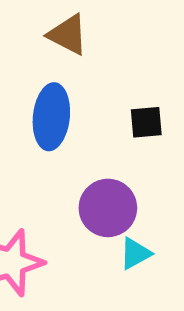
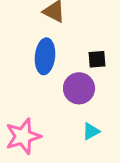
purple circle: (108, 208) -> (79, 88), moved

